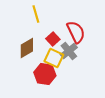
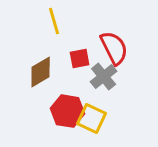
red square: (53, 39) -> (80, 58), turned 32
yellow square: (54, 58) -> (92, 119), moved

